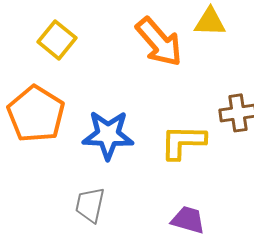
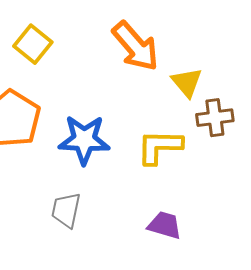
yellow triangle: (210, 22) -> (187, 82), moved, turned 48

